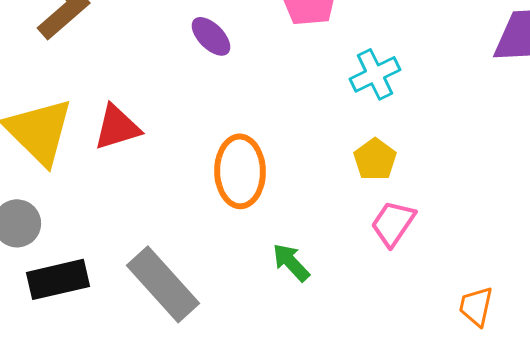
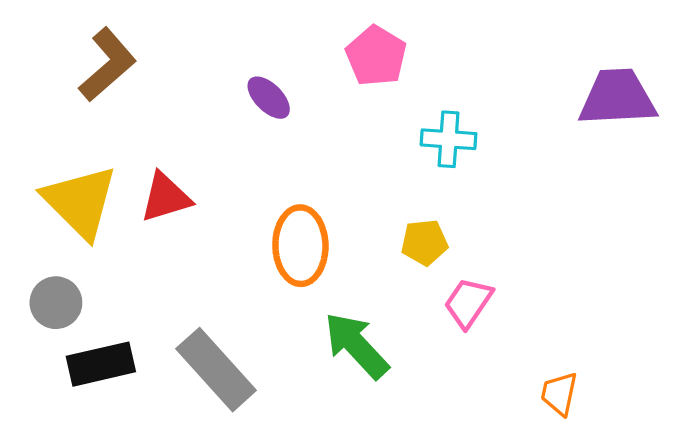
cyan cross: (375, 74) -> (449, 139), turned 30
yellow pentagon: (375, 159) -> (424, 242), moved, turned 30
green arrow: (291, 262) -> (356, 345), size x1.6

